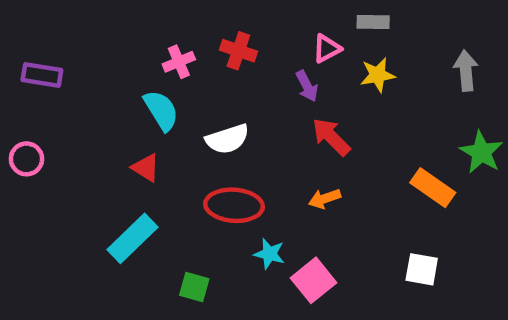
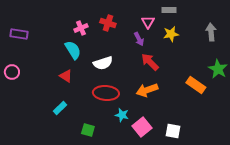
pink triangle: (327, 48) -> (148, 22), turned -32
orange arrow: (325, 199) -> (147, 90), size x1.5
cyan rectangle: (132, 238) -> (60, 108), size x0.6
white square: (422, 269) -> (173, 131), moved

